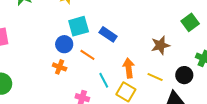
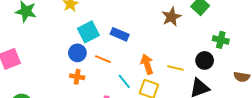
brown star: (160, 45) -> (171, 17), moved

